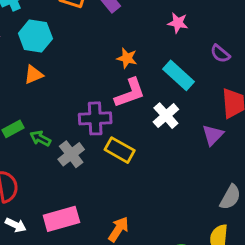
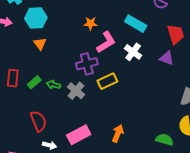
orange star: (127, 58) -> (90, 23), moved
orange triangle: (33, 75) -> (40, 44), turned -32
purple triangle: (213, 135) -> (167, 58), turned -42
yellow rectangle: (120, 150) -> (107, 81), turned -42

